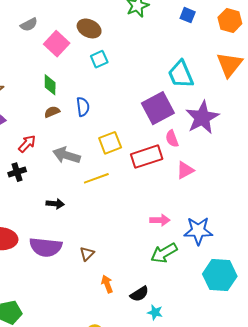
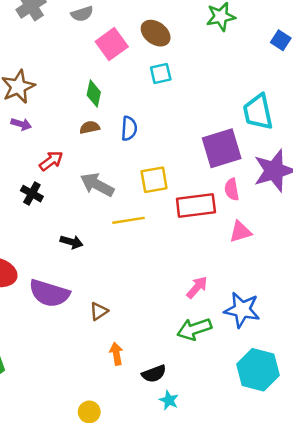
black cross: (17, 172) -> (32, 194), turned 36
pink arrow: (160, 220) -> (197, 287), turned -60

